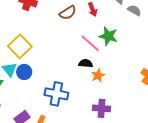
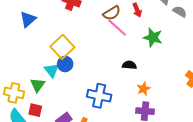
pink line: (90, 43) -> (117, 28), moved
blue circle: (24, 72) -> (65, 64), moved
orange star: (98, 75) -> (143, 89), moved

